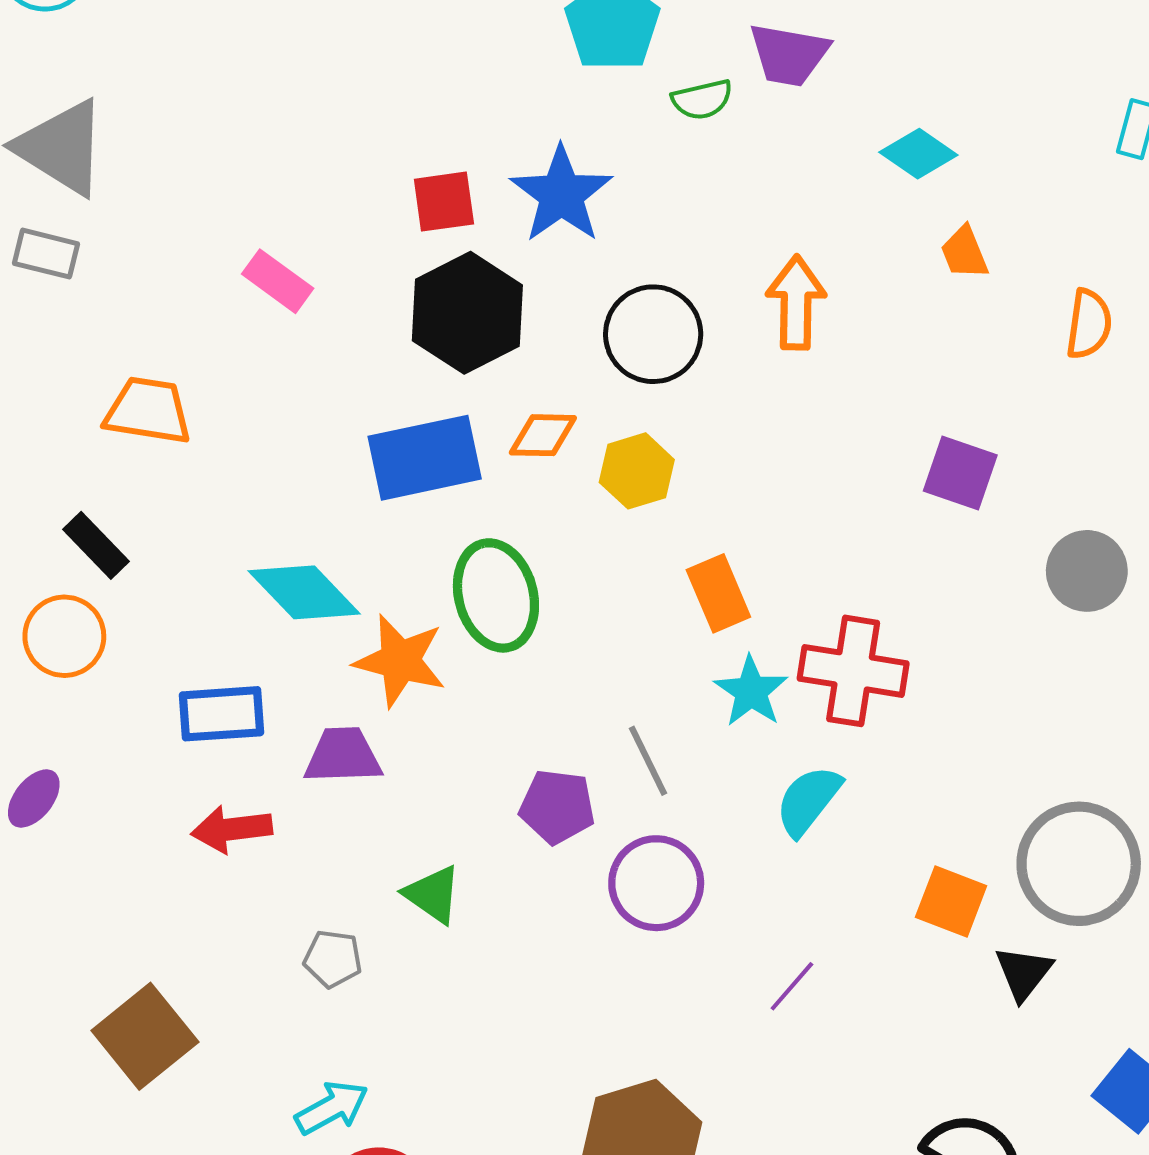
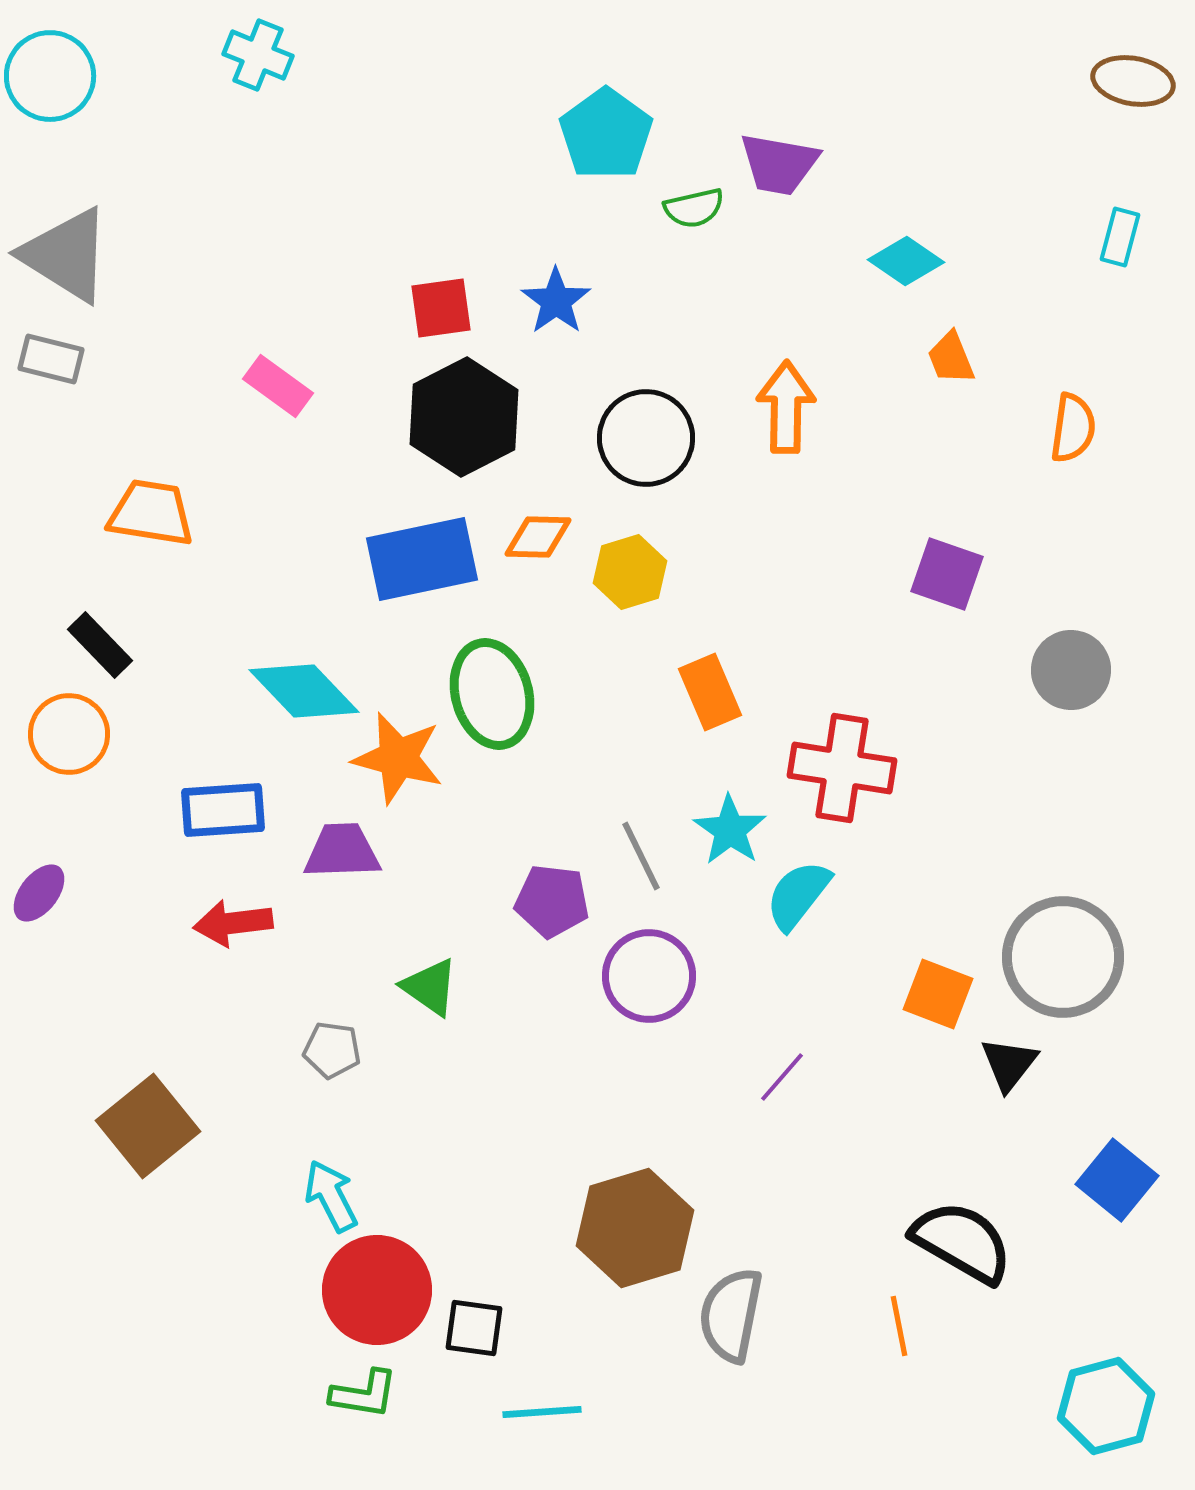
blue star: (561, 194) -> (556, 301), size x0.7
cyan star: (751, 691) -> (730, 830), moved
cyan arrow: (332, 1108) -> (331, 1196), turned -88

